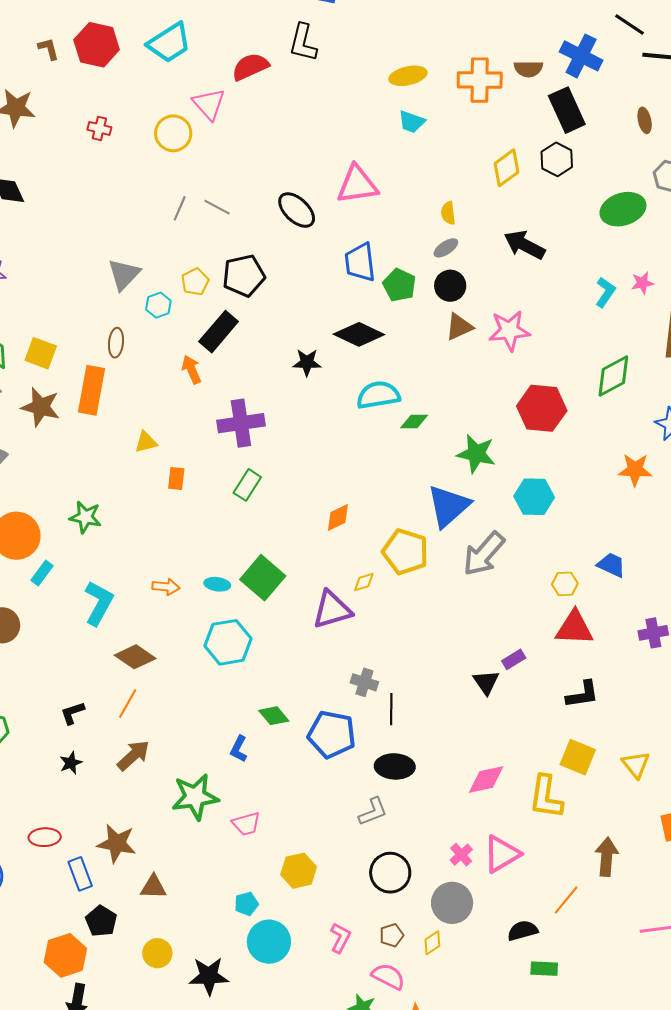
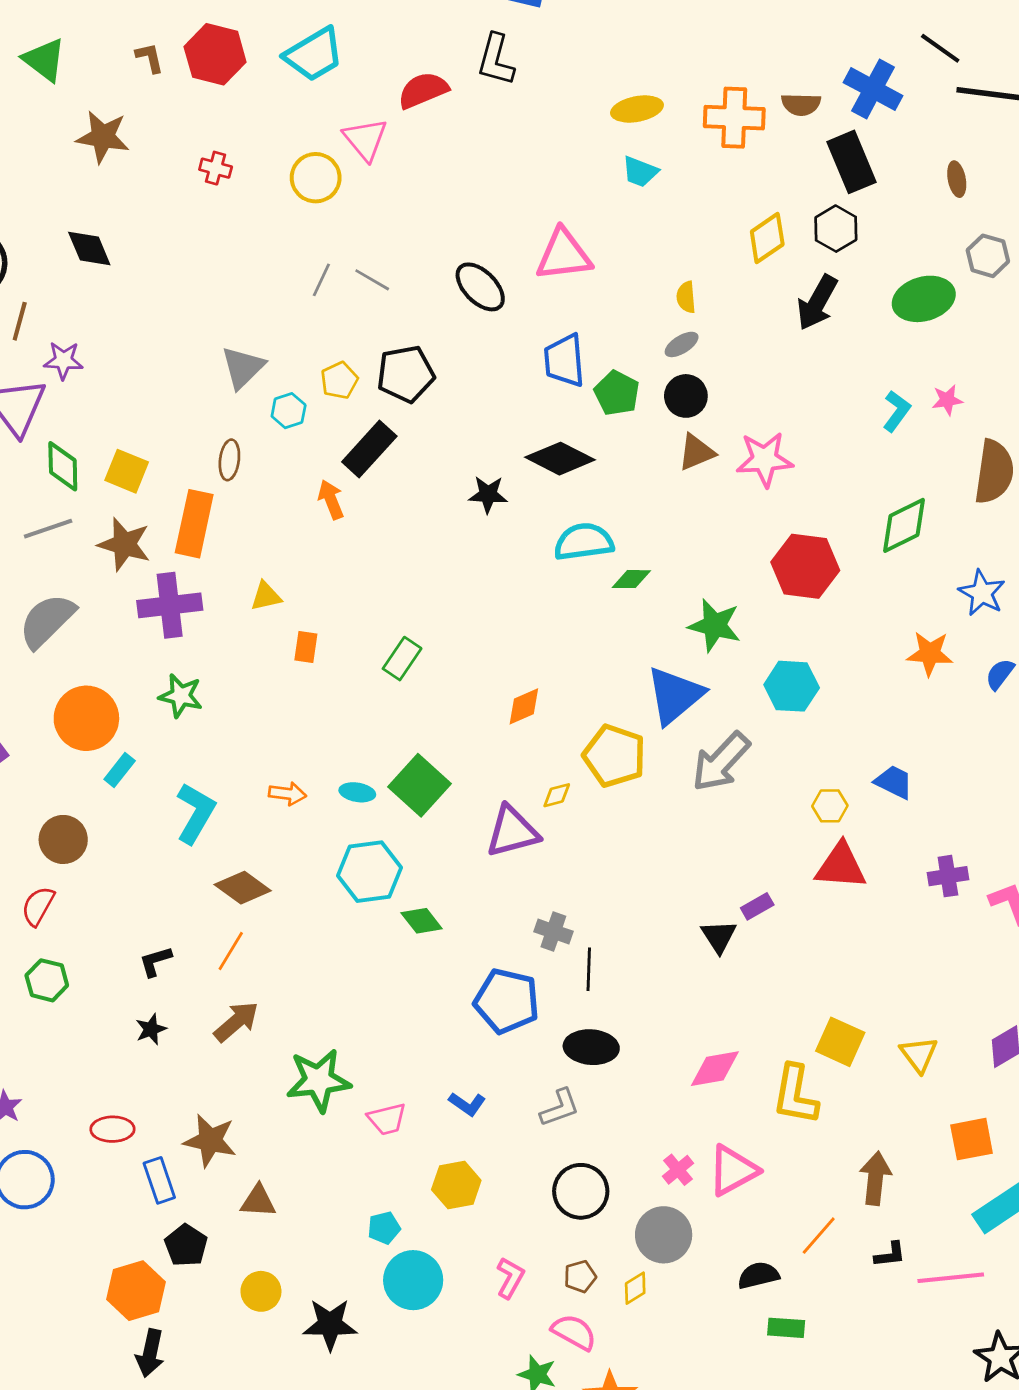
black arrow: (524, 245) -> (817, 303), moved, turned -90
purple cross: (241, 423) -> (170, 605), moved
black L-shape: (582, 694) -> (890, 1255), moved, size x0.7
green diamond: (274, 716) -> (422, 921), moved
blue L-shape: (239, 749) -> (467, 1104), moved, turned -84

